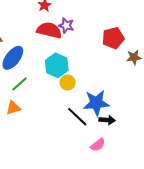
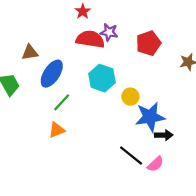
red pentagon: (113, 38) -> (148, 43), moved
yellow circle: (68, 82) -> (130, 97), moved
black line: (77, 117) -> (131, 156), moved

